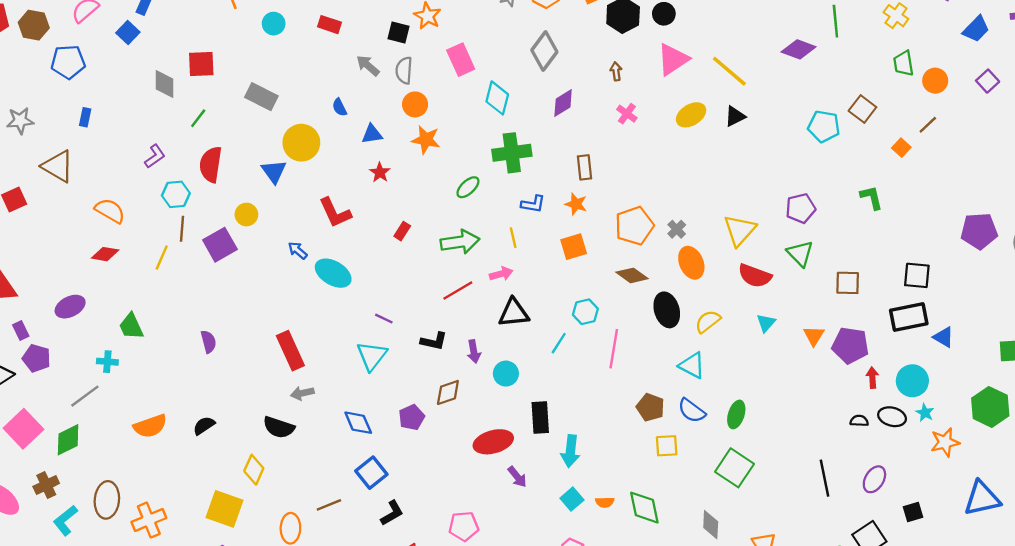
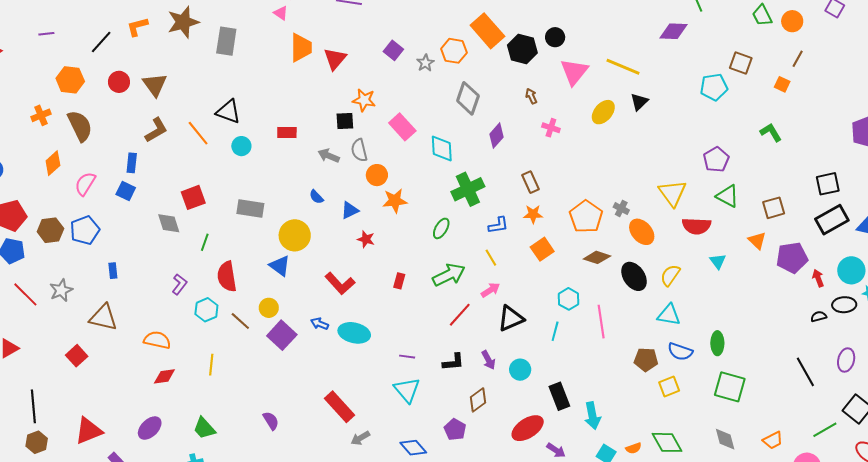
brown hexagon: (34, 25) -> (50, 230), moved
brown line: (182, 229) -> (240, 321), moved, turned -35
purple square: (220, 245) -> (282, 335), moved
orange triangle: (814, 336) -> (757, 240), moved

